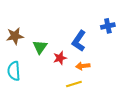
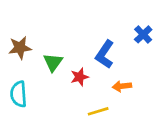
blue cross: (108, 26) -> (143, 34), turned -32
orange arrow: (83, 66) -> (122, 86), moved

